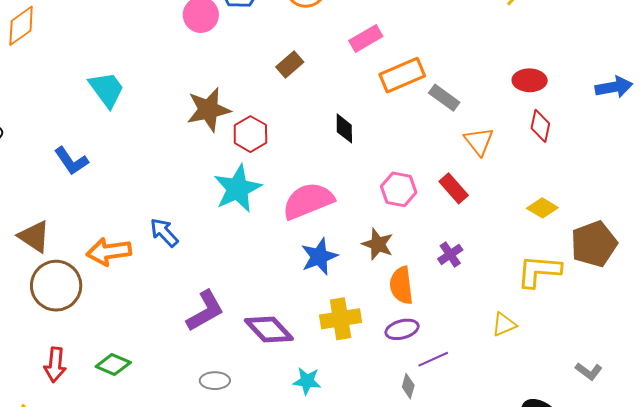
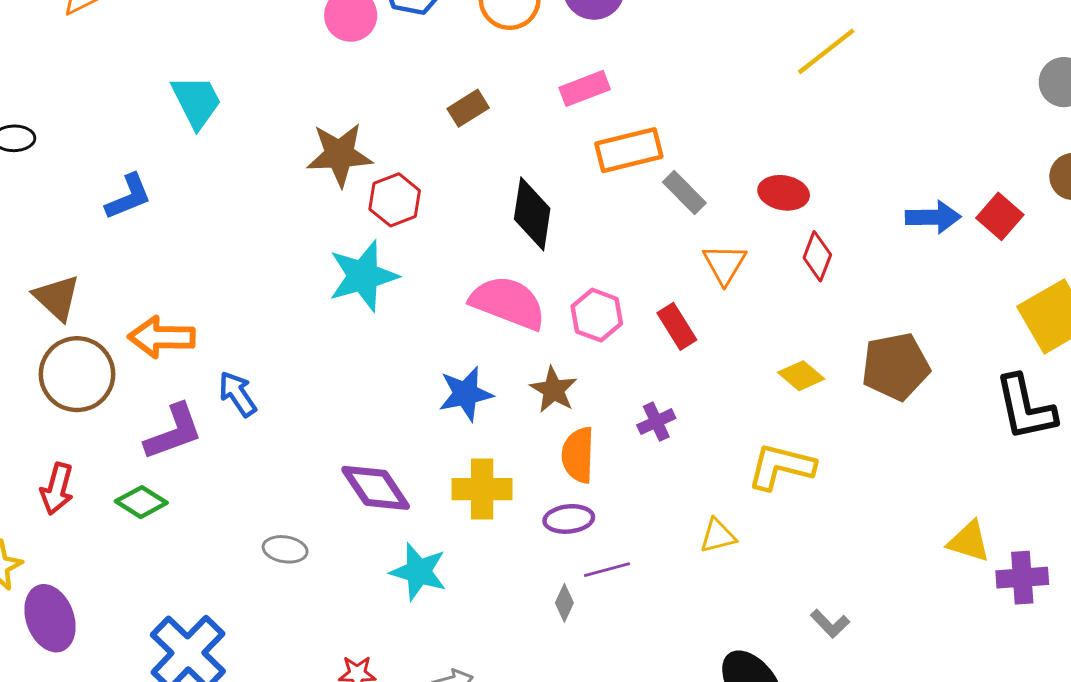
red ellipse: (530, 80) -> (784, 193), moved
black diamond: (344, 128) -> (532, 214), size x1.6
blue L-shape: (71, 161) -> (128, 197), turned -87
pink semicircle: (308, 201) -> (508, 303), moved, turned 34
blue arrow: (164, 232) -> (238, 394), moved
brown pentagon: (594, 244) -> (896, 367), moved
purple L-shape: (205, 311) -> (174, 432), moved
cyan star: (307, 381) -> (419, 572), size x1.4

